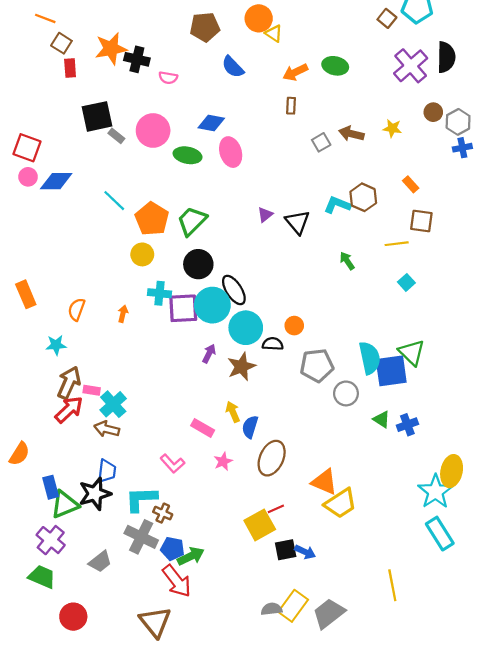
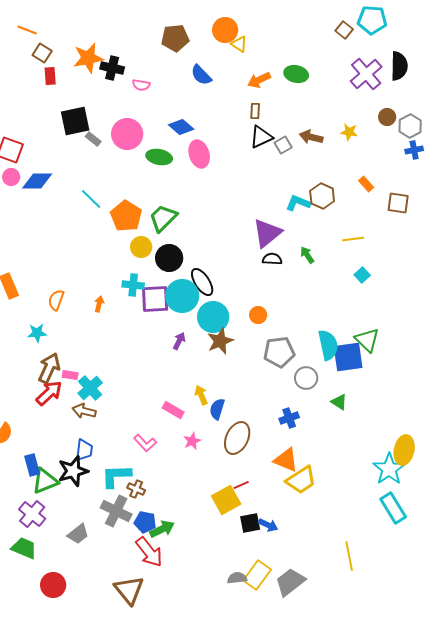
blue diamond: (211, 123) -> (181, 127), turned 30
purple triangle: (265, 215) -> (267, 233), moved, size x2.0
brown square: (421, 221) -> (398, 203), moved
black triangle: (297, 222) -> (261, 137), moved, turned 45
yellow circle: (142, 254) -> (141, 247), moved
black semicircle: (273, 344) -> (272, 259), moved
brown star: (241, 367) -> (220, 341), moved
blue cross: (407, 425) -> (289, 418), moved

